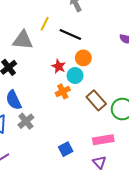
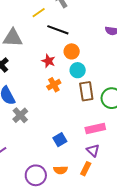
yellow line: (45, 24) -> (39, 13), moved, turned 32
cyan circle: (75, 76) -> (78, 70), moved
brown rectangle: (96, 100) -> (86, 91), turned 36

